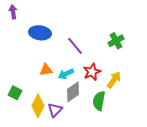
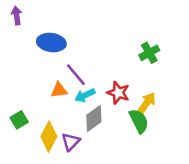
purple line: (75, 46) -> (76, 75), moved
red star: (92, 72) -> (118, 93), turned -30
green square: (15, 93) -> (19, 120), turned 32
green semicircle: (99, 101) -> (139, 121), moved, turned 144

